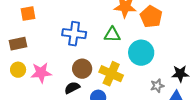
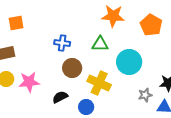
orange pentagon: (151, 17) -> (151, 25), moved
blue cross: (74, 34) -> (62, 43), size x0.7
brown circle: (82, 69) -> (72, 68), moved

